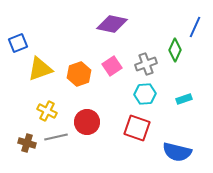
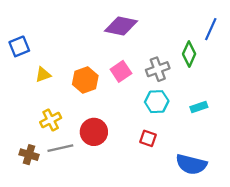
yellow triangle: (40, 69) -> (43, 75), size x0.6
yellow cross: (47, 111) -> (51, 120), turned 36
red square: (137, 128) -> (148, 138), size x0.6

